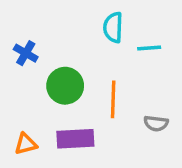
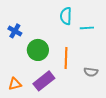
purple rectangle: (75, 139) -> (44, 81), turned -35

